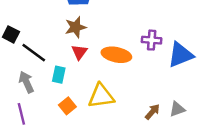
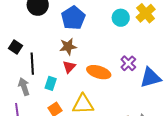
purple cross: (152, 40) -> (128, 63), turned 35
black line: (34, 53) -> (32, 64), turned 45

